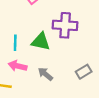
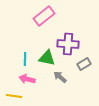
gray rectangle: (84, 72) -> (84, 64), moved
gray arrow: (45, 74) -> (60, 77), moved

